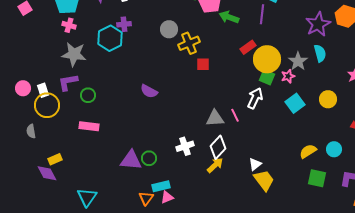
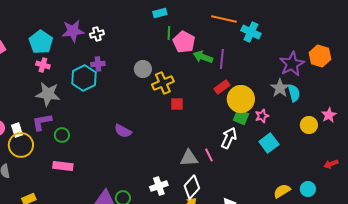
purple line: (262, 14) -> (222, 59), moved
gray star: (298, 61) -> (280, 88), moved
yellow circle: (328, 99) -> (309, 125), moved

